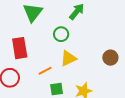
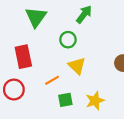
yellow triangle: (68, 58) -> (77, 66), turned -48

